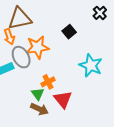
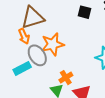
black square: (69, 32) -> (84, 12), moved, turned -32

